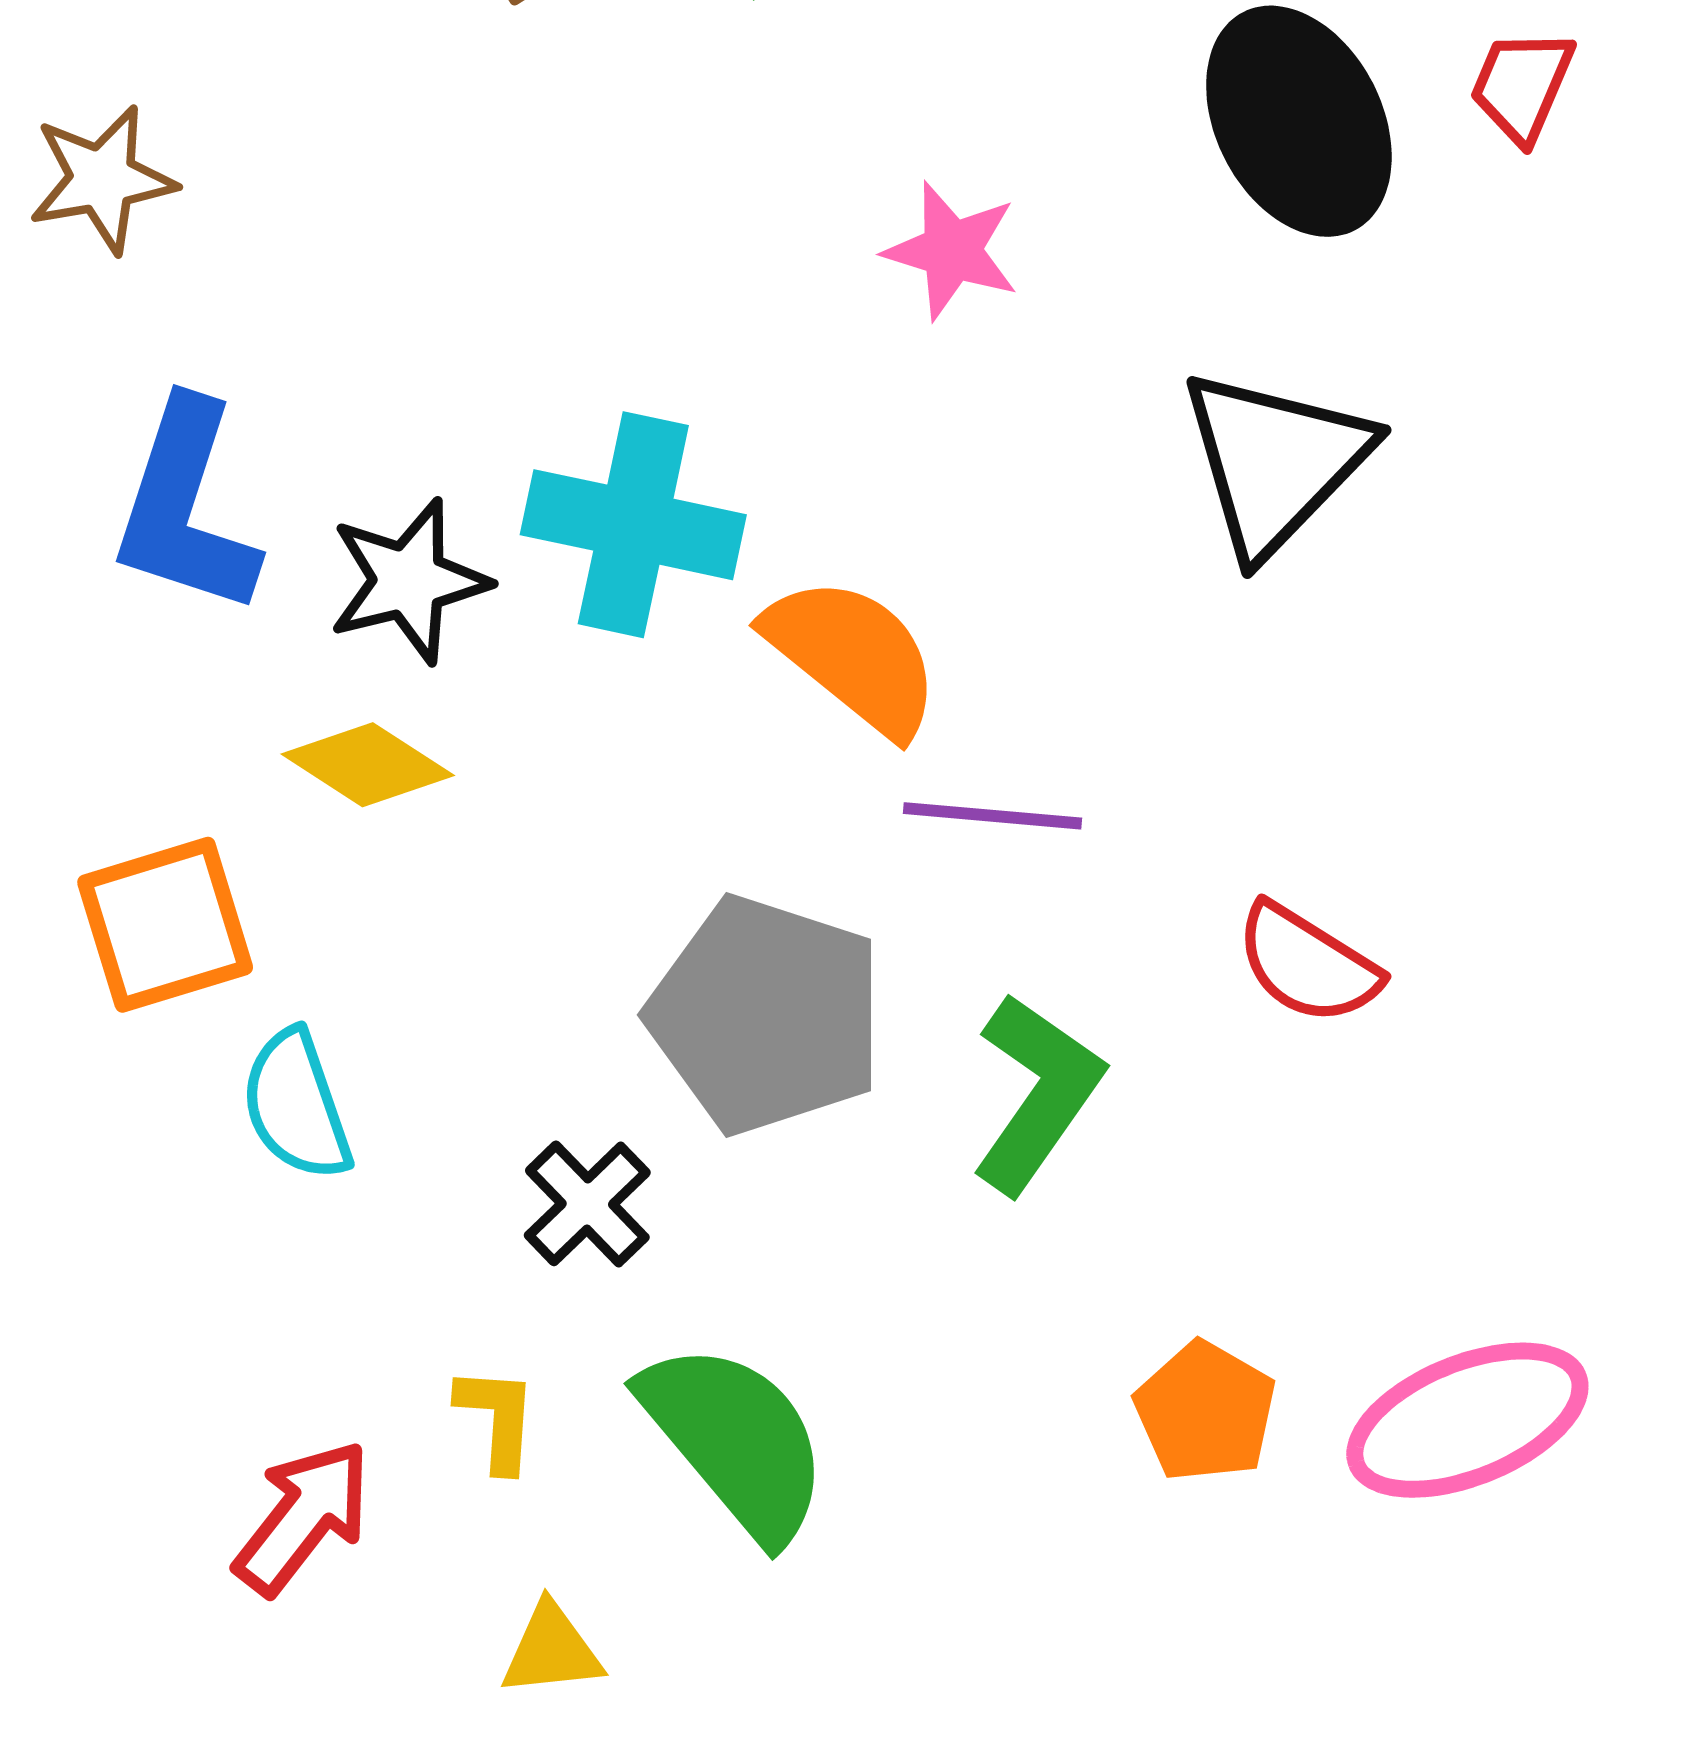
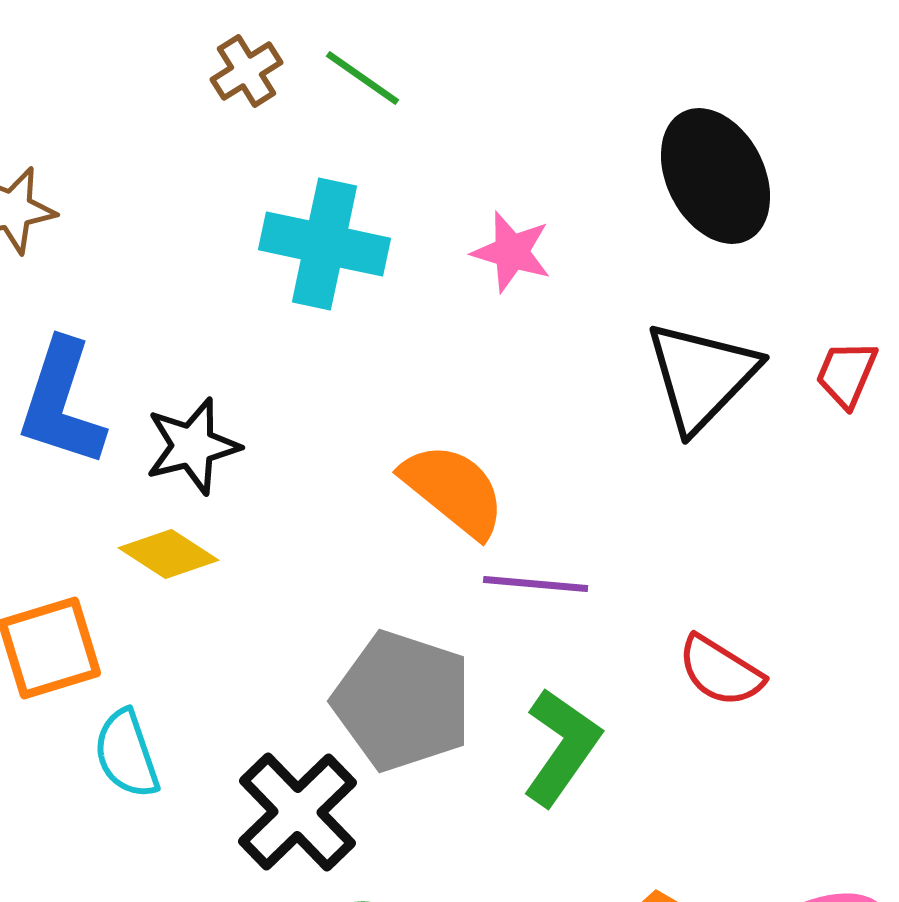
red trapezoid: (1522, 85) -> (847, 374), moved
cyan cross: (633, 525) -> (325, 244), moved
black cross: (587, 1204) -> (298, 812), size x1.6

